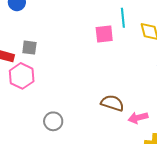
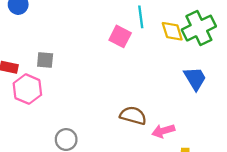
pink square: (104, 34) -> (120, 36), turned 36
gray square: (29, 48) -> (45, 60), moved

